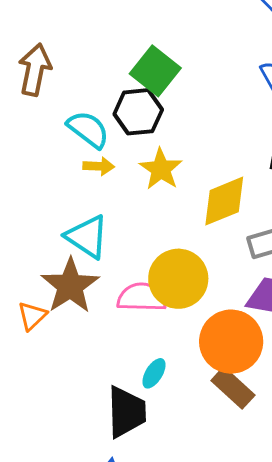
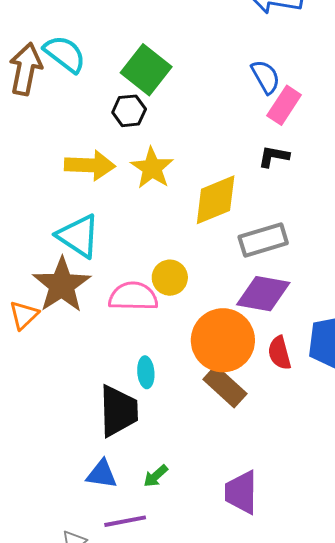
black hexagon: (138, 112) -> (129, 111), size x0.7
cyan semicircle: (88, 129) -> (65, 54), moved
yellow arrow: (99, 166) -> (90, 165), size x1.6
yellow circle: (178, 279) -> (170, 278), size x0.6
cyan ellipse: (154, 373) -> (146, 372), turned -36

